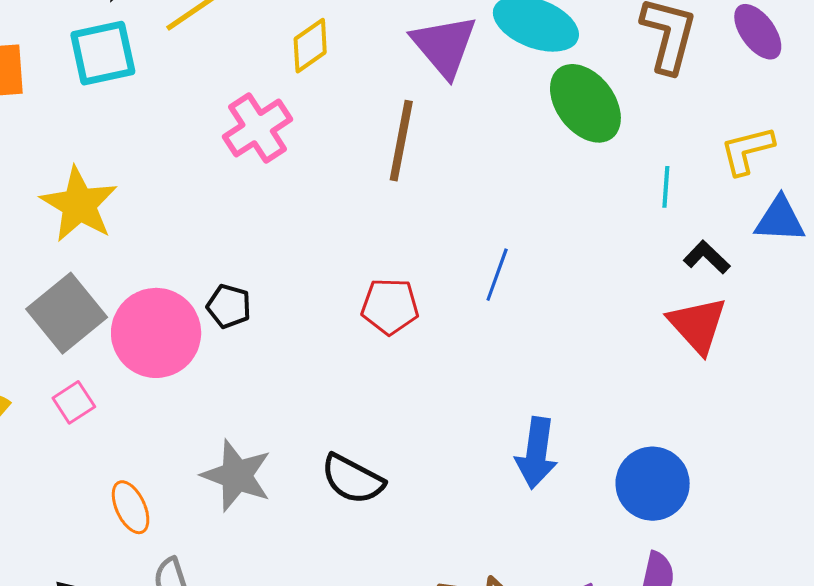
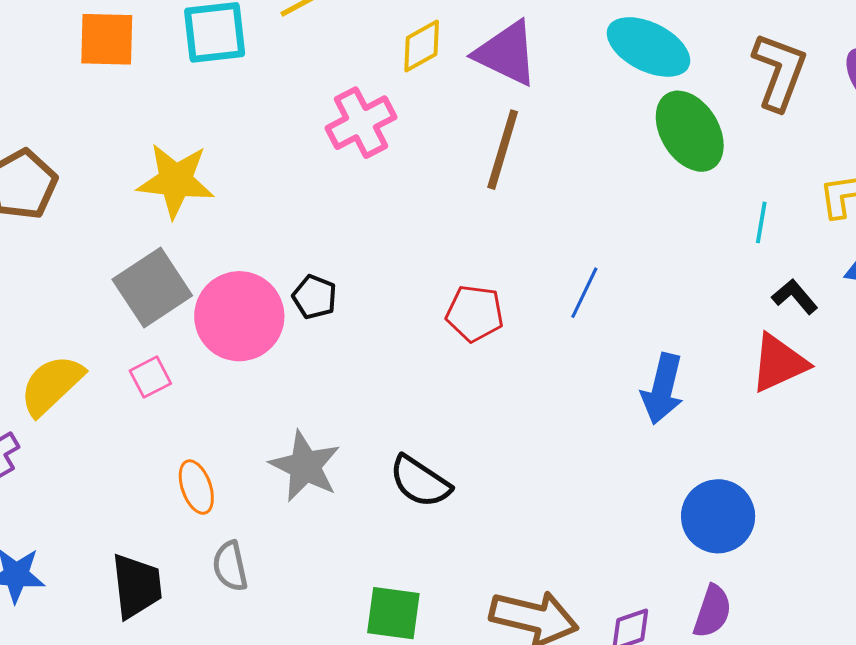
purple triangle: (444, 46) -> (506, 53), moved, turned -30
yellow star: (79, 204) -> (176, 181), turned -30
red triangle: (698, 325) -> (779, 363), turned 42
blue arrow: (536, 453) -> (662, 389), moved

